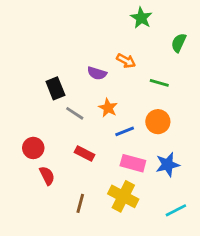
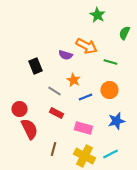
orange arrow: (126, 61) -> (86, 46), size x1.5
gray line: (75, 113) -> (54, 91), moved
pink rectangle: (133, 163) -> (83, 128), moved
red semicircle: (47, 176) -> (29, 129), size x1.5
yellow cross: (123, 196) -> (84, 156), moved
cyan line: (176, 210) -> (110, 154), moved

